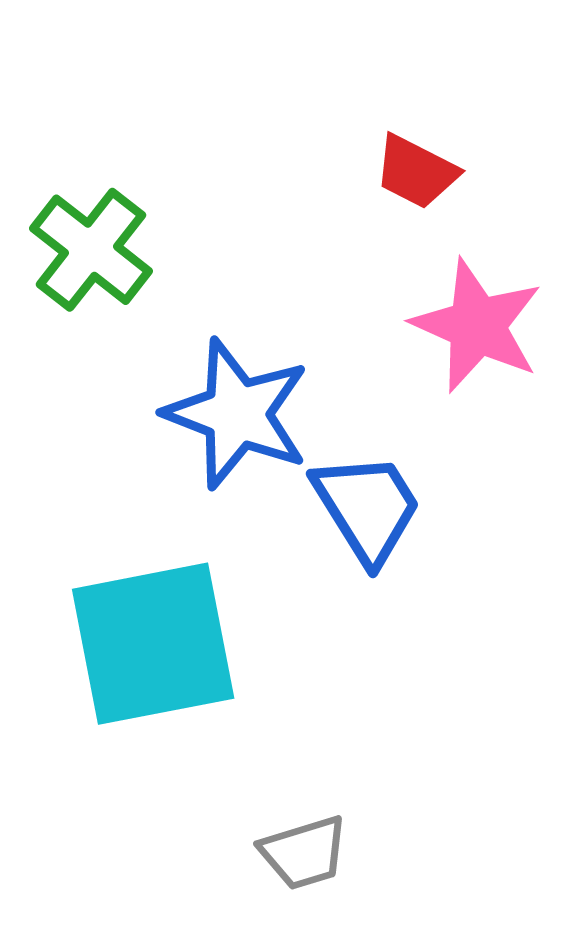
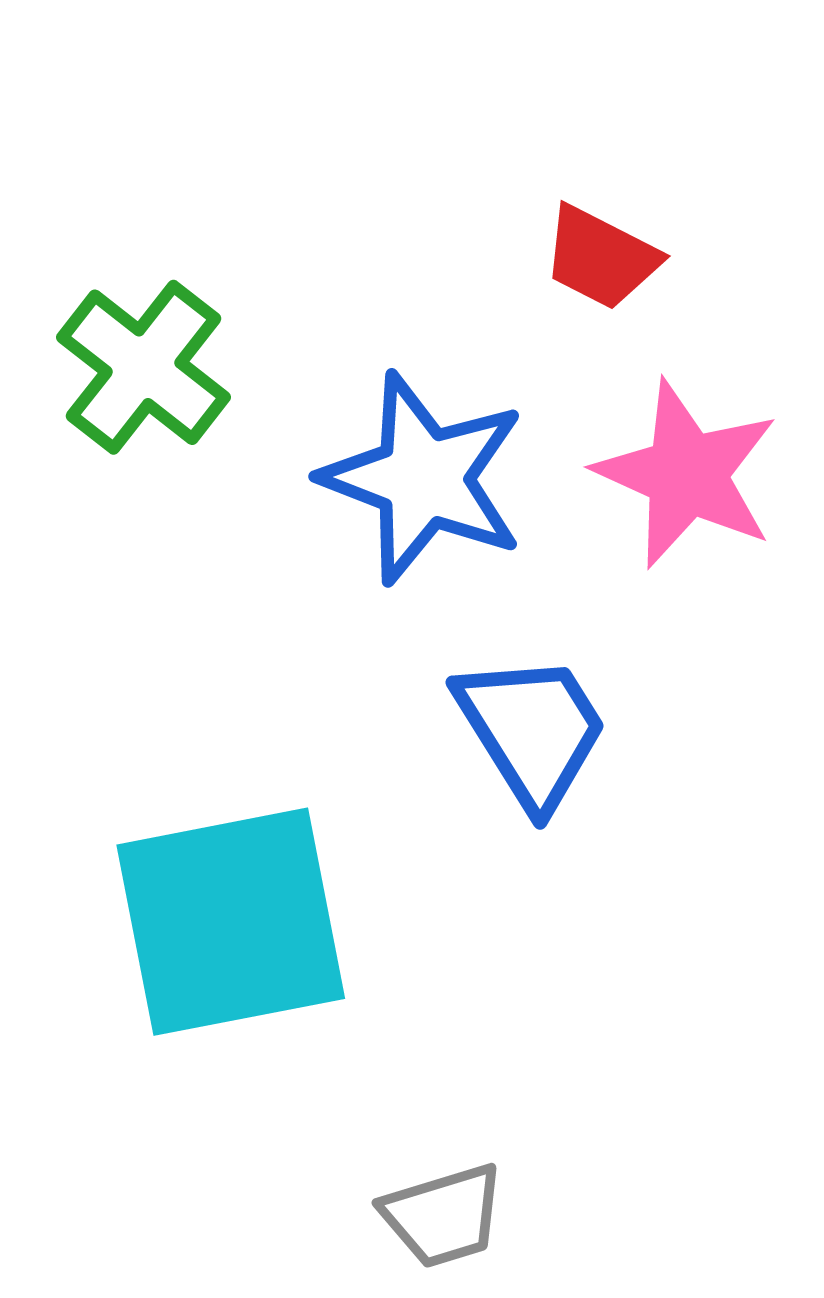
blue star: (237, 414) -> (424, 478), moved

